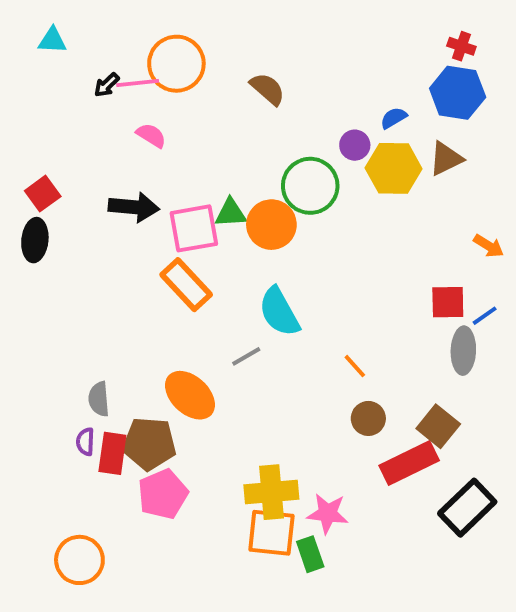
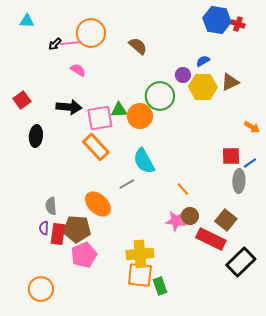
blue hexagon: (458, 93) -> (217, 20), moved
black ellipse: (35, 240) -> (36, 136), moved
red rectangle: (409, 463) -> (211, 239), turned 52
pink star: (328, 513) -> (176, 221), moved

